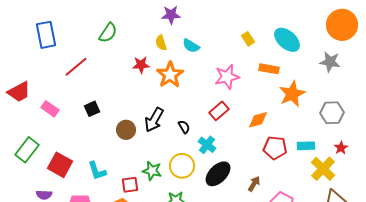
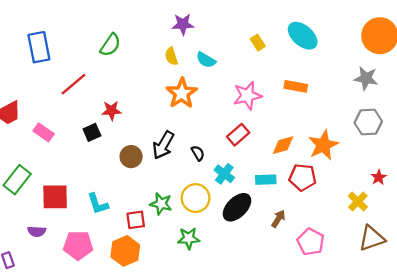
yellow rectangle: (248, 39) -> (258, 43), moved
cyan ellipse: (287, 40) -> (303, 36), moved
red star: (141, 65) -> (111, 111), moved
orange star: (292, 94) -> (323, 145), moved
gray hexagon: (332, 113) -> (368, 122), moved
cyan rectangle: (306, 146) -> (266, 180), moved
red square: (60, 165) -> (55, 197), turned -30
yellow cross: (323, 169) -> (358, 201), size x0.7

